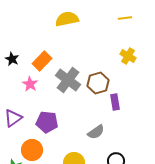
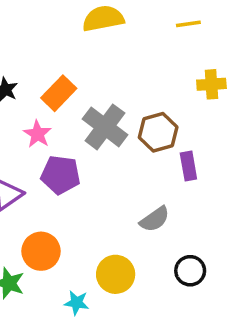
yellow line: (125, 18) -> (188, 24), moved
yellow cross: (128, 56) -> (211, 84), turned -35
purple pentagon: (47, 122) -> (61, 175), moved

